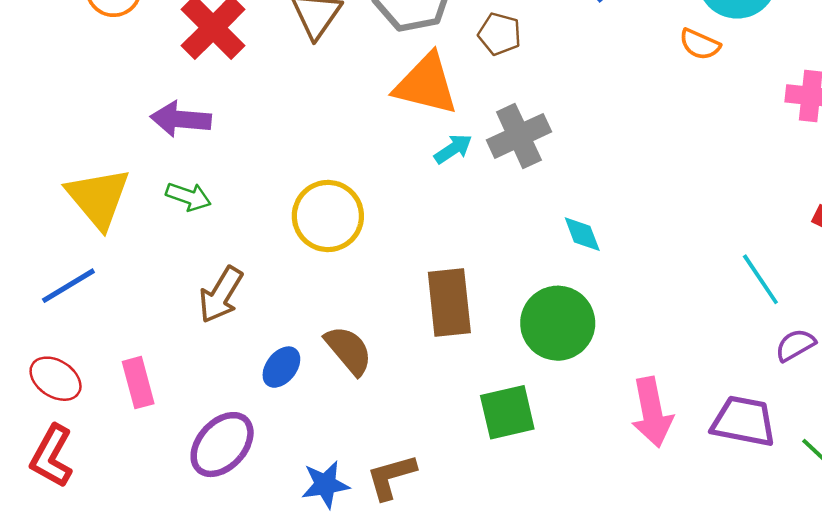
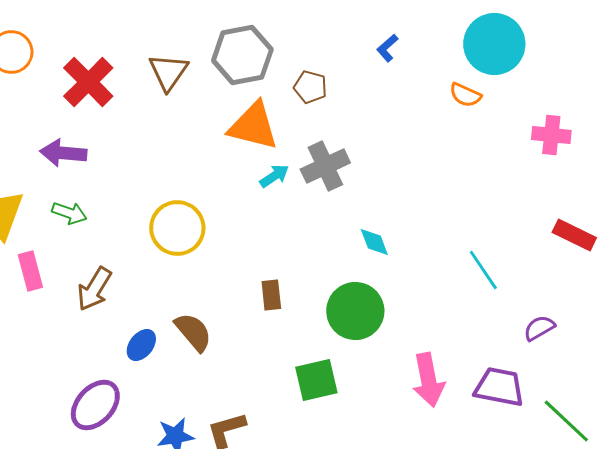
cyan line: (760, 279) -> (483, 270), moved
brown rectangle: (449, 302) -> (271, 295), size x0.6
pink rectangle: (138, 383) -> (30, 271), moved

